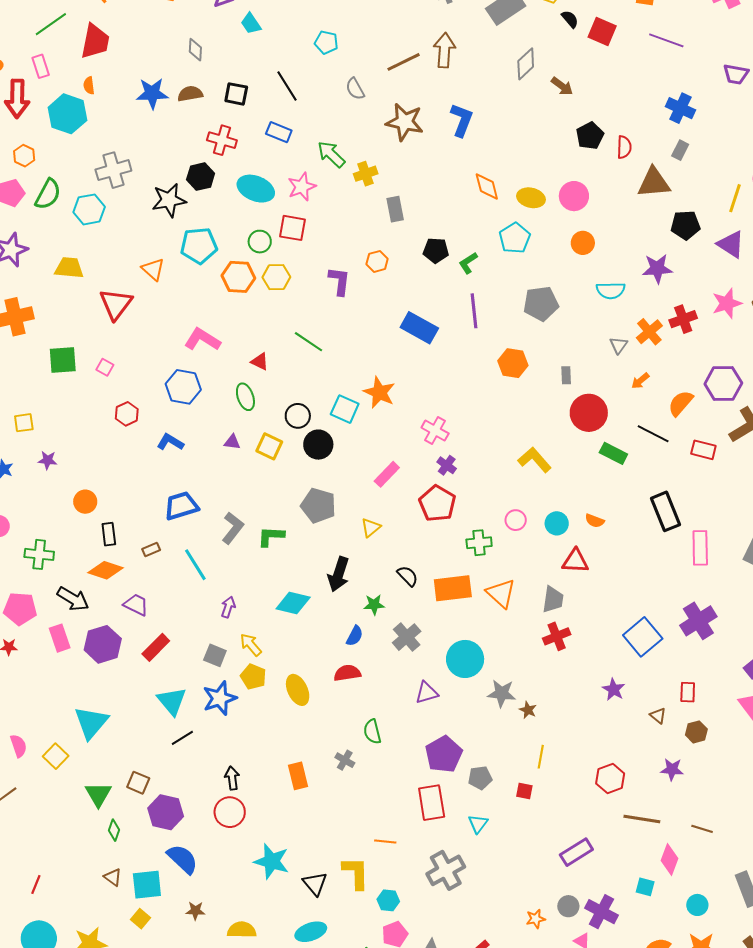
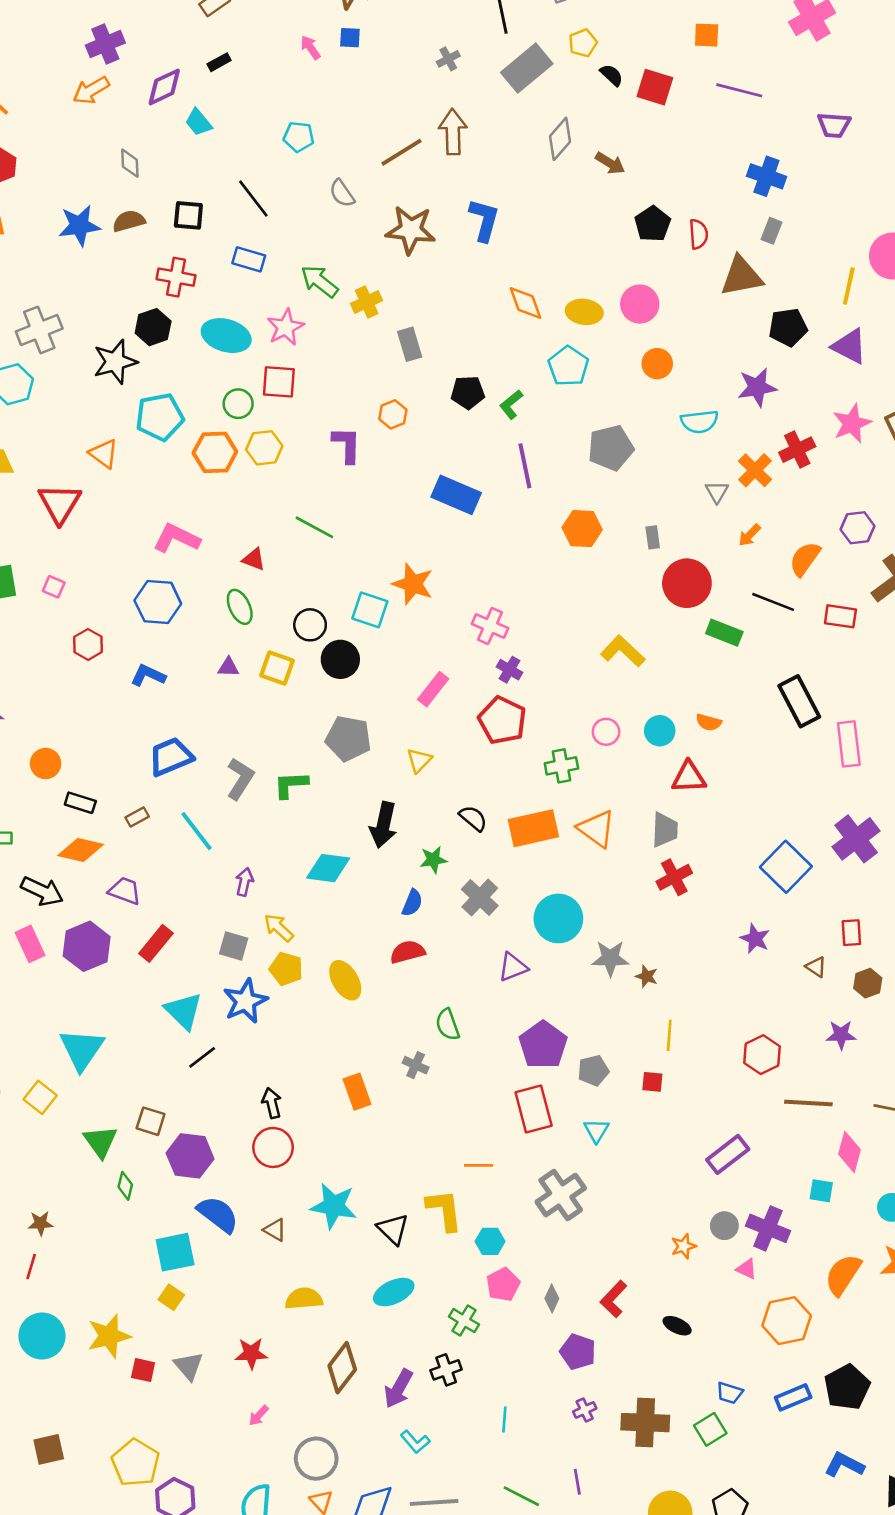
purple hexagon: (723, 383) -> (858, 528), size x0.7
black rectangle: (109, 534) -> (80, 803), turned -60
brown triangle: (113, 877) -> (275, 1230), moved
brown star: (195, 911) -> (41, 1223), moved

